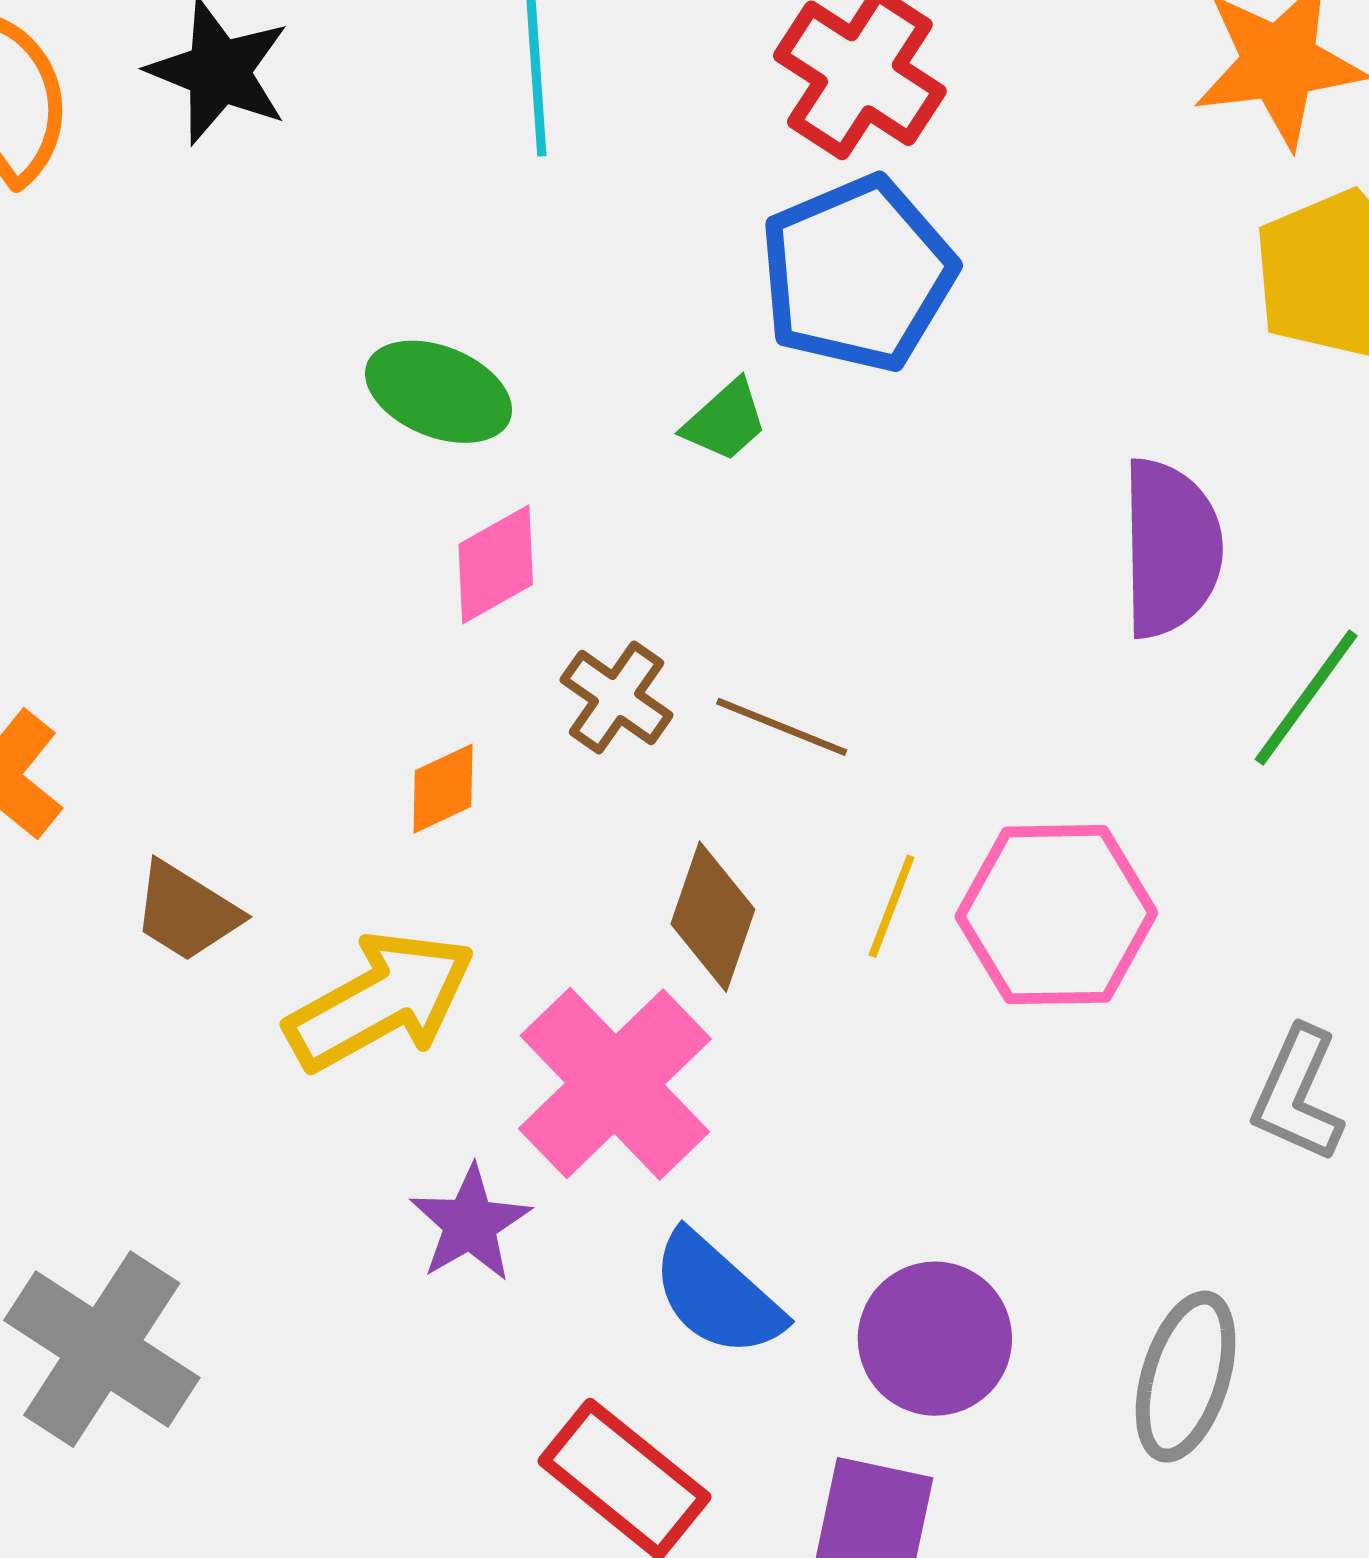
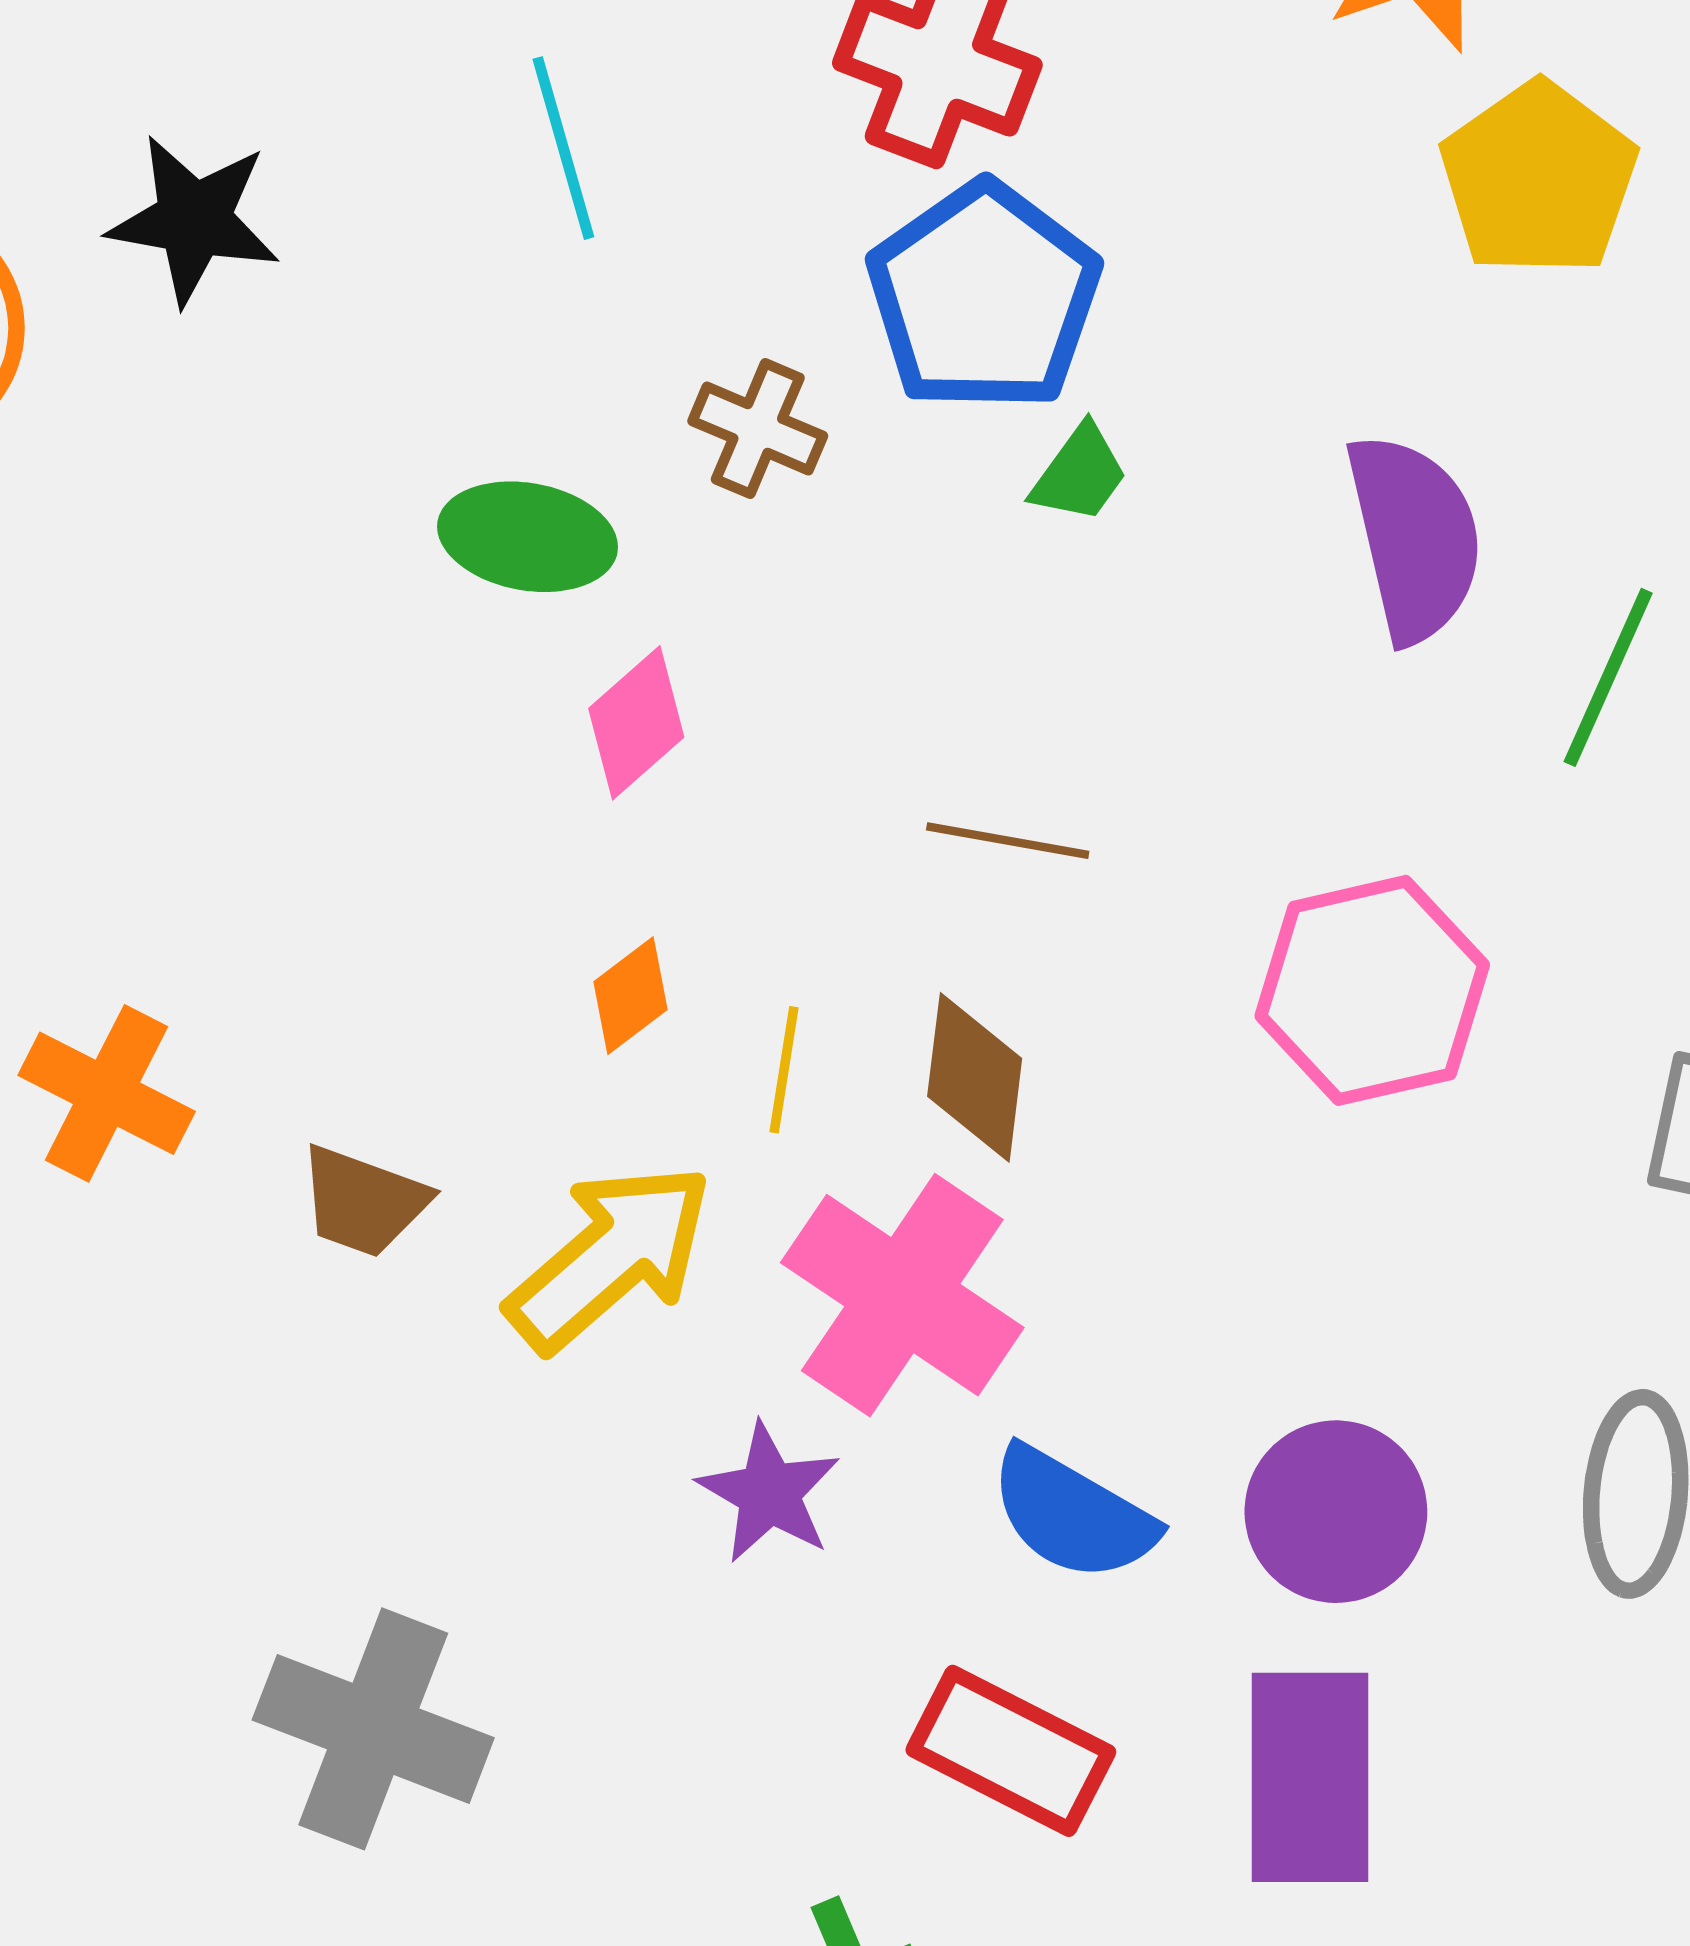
green trapezoid: (725, 421) -> (1080, 474), moved
brown cross: (617, 697) -> (758, 429), moved
yellow line: (891, 906) -> (784, 1070), moved

